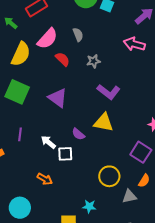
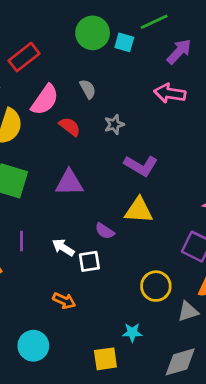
purple triangle: (58, 98) -> (69, 183), turned -30

